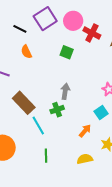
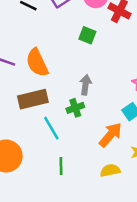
orange semicircle: (26, 52) -> (37, 63), moved, size x1.6
brown rectangle: (24, 103) -> (33, 99), turned -60
orange arrow: (85, 131) -> (110, 135), size x1.5

